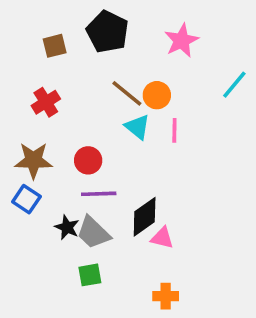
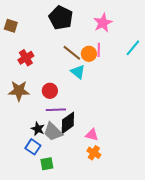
brown square: (55, 46) -> (11, 26), moved, turned 32
pink line: (174, 130) -> (99, 50), moved
blue square: (26, 199) -> (33, 147), moved
black diamond: (145, 217) -> (68, 123), moved
green square: (90, 275) -> (47, 164), moved
orange cross: (166, 296) -> (94, 153), moved, turned 32

